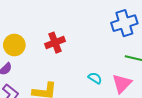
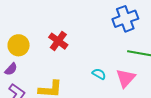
red cross: (55, 43) -> (58, 41), turned -30

